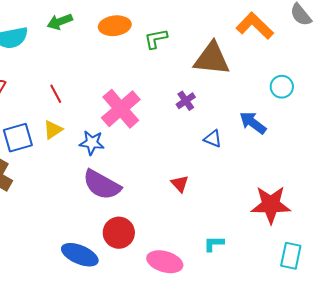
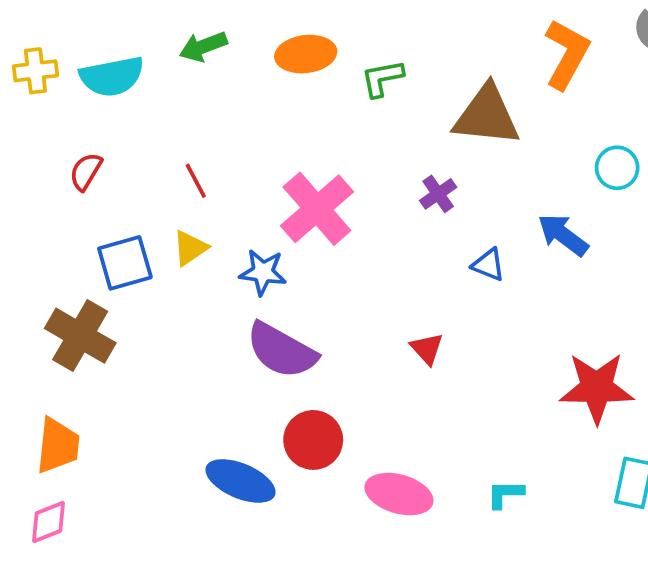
orange L-shape: (255, 26) -> (567, 54), turned 75
cyan L-shape: (214, 244) -> (505, 494), moved

